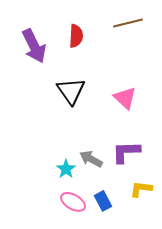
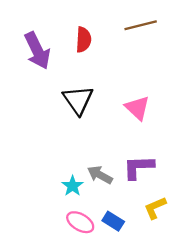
yellow L-shape: (141, 189) -> (155, 208), turned -30
blue rectangle: (103, 201) -> (113, 221), turned -30

